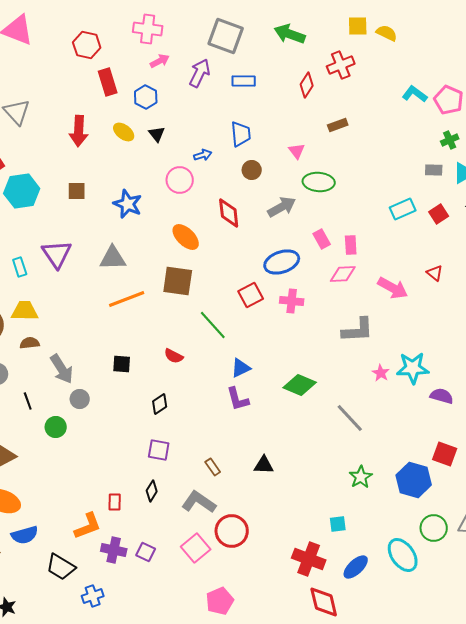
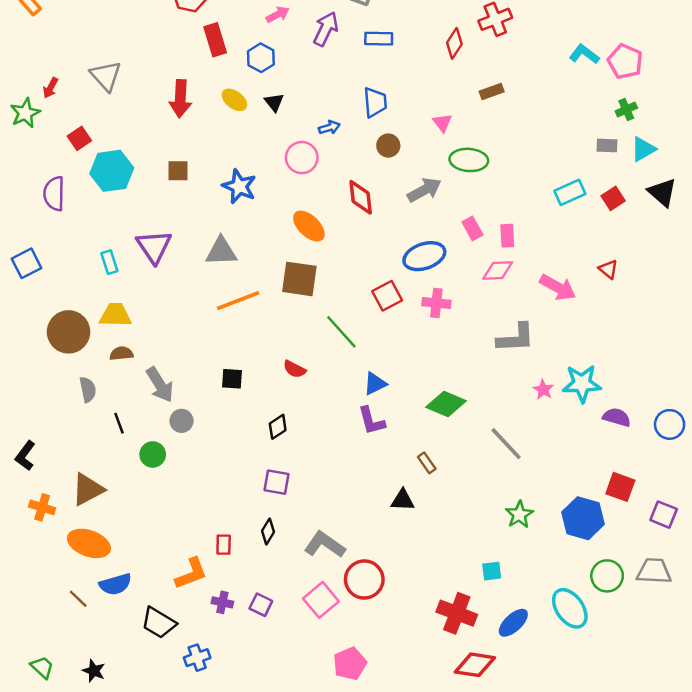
brown rectangle: (213, 467) -> (427, 463), moved
purple cross: (114, 550) -> (222, 602), size x0.7
red diamond: (324, 602) -> (475, 665), turned -68

